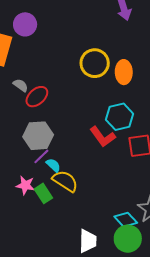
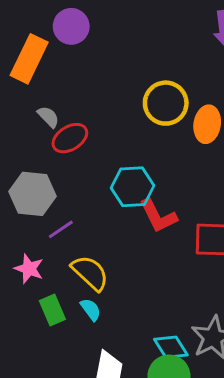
cyan hexagon: (120, 117) -> (133, 187), moved
gray hexagon: (38, 136) -> (32, 194), moved
cyan semicircle: (53, 165) -> (91, 310), moved
green rectangle: (43, 193) -> (52, 310), moved

